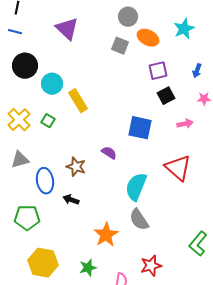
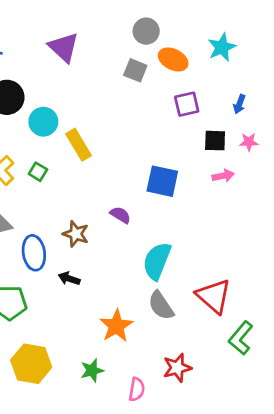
black square: (166, 96) -> (215, 141), moved, turned 30
red triangle: (178, 168) -> (214, 296), moved

